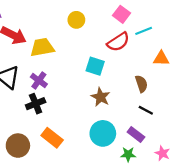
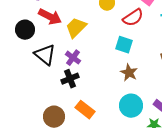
red semicircle: (118, 42) -> (133, 18), moved
yellow trapezoid: (42, 47) -> (76, 28), turned -35

